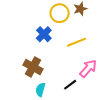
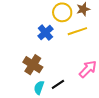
yellow line: (76, 42) -> (77, 31), moved
black line: (70, 85) -> (58, 84), moved

